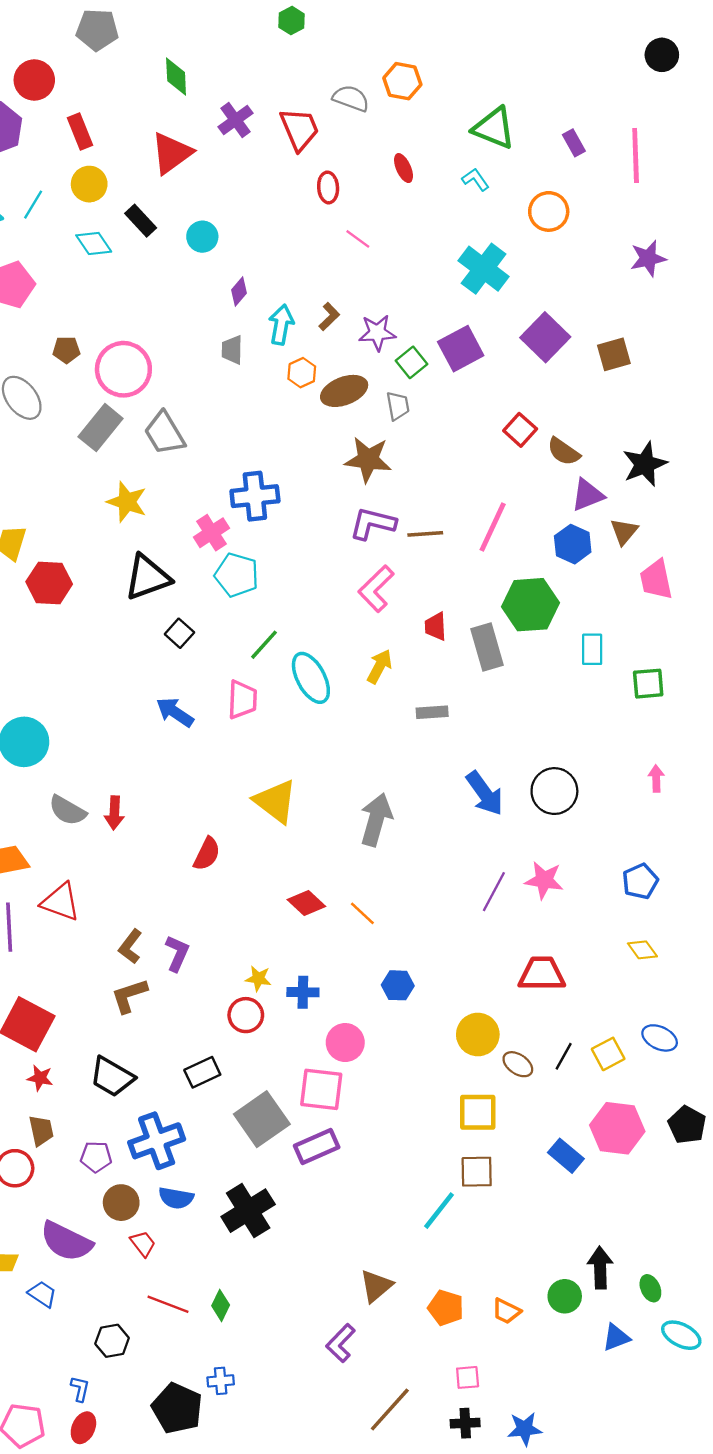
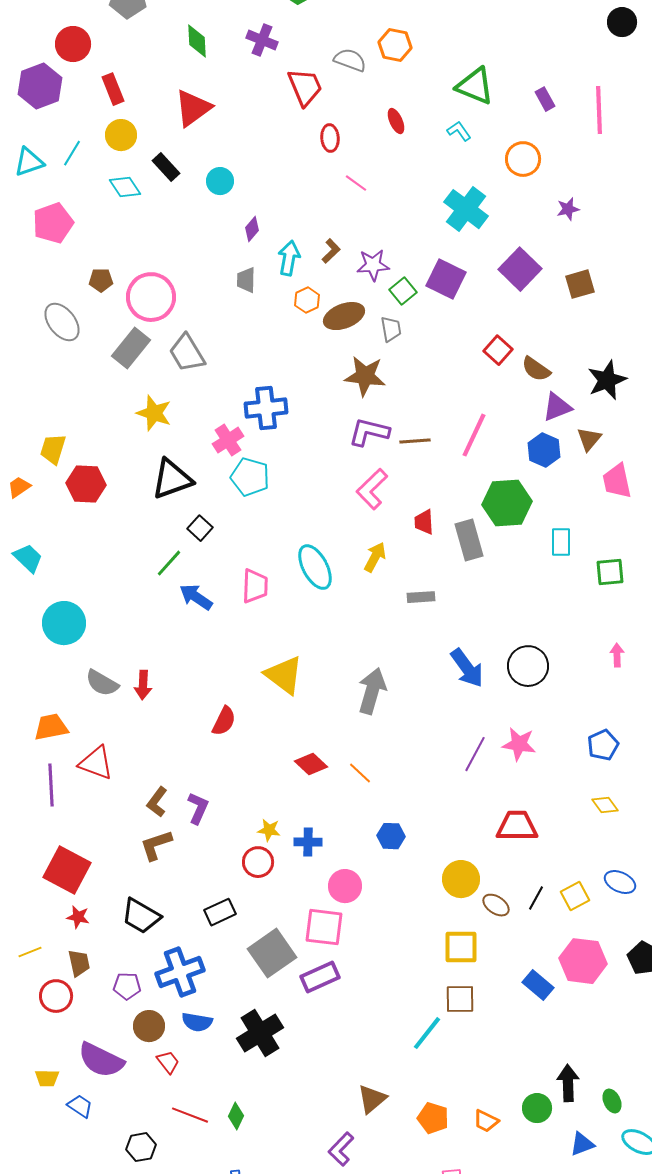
purple cross: (235, 120) -> (262, 40), moved, turned -32
purple star: (648, 258) -> (568, 209), moved, size x0.7
purple square: (461, 349) -> (446, 279), turned -36
green line: (264, 645) -> (169, 563), moved

